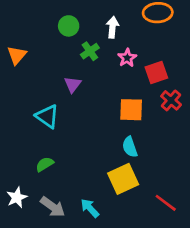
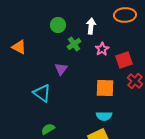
orange triangle: (17, 55) -> (19, 47), turned -42
cyan semicircle: (130, 147) -> (104, 116), turned -70
green semicircle: (45, 164) -> (48, 129), moved

